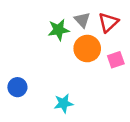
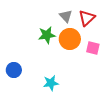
green star: (59, 30) -> (47, 35), moved
pink square: (116, 60) -> (93, 48), turned 32

